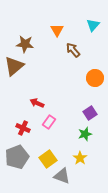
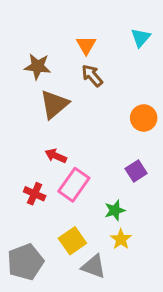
brown arrow: (73, 50) -> (92, 76), moved
brown triangle: (14, 66) -> (54, 104), moved
pink rectangle: (49, 122) -> (74, 185), size x1.5
green star: (85, 134) -> (115, 210), moved
gray pentagon: (17, 157) -> (25, 262), moved

